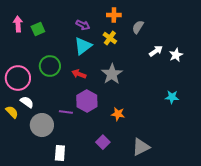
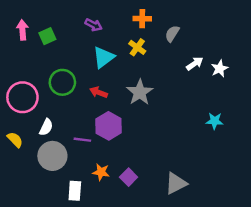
purple arrow: (83, 25) -> (94, 25), moved
white semicircle: (27, 102) -> (46, 127), moved, turned 80
orange star: (118, 114) -> (101, 172), moved

